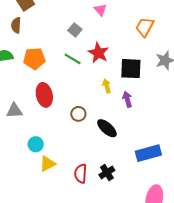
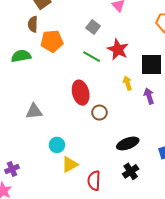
orange pentagon: (34, 59) -> (52, 41), moved
red ellipse: (44, 95) -> (81, 93), moved
black ellipse: (107, 128) -> (128, 143), moved, turned -60
red semicircle: (81, 174) -> (94, 181), moved

